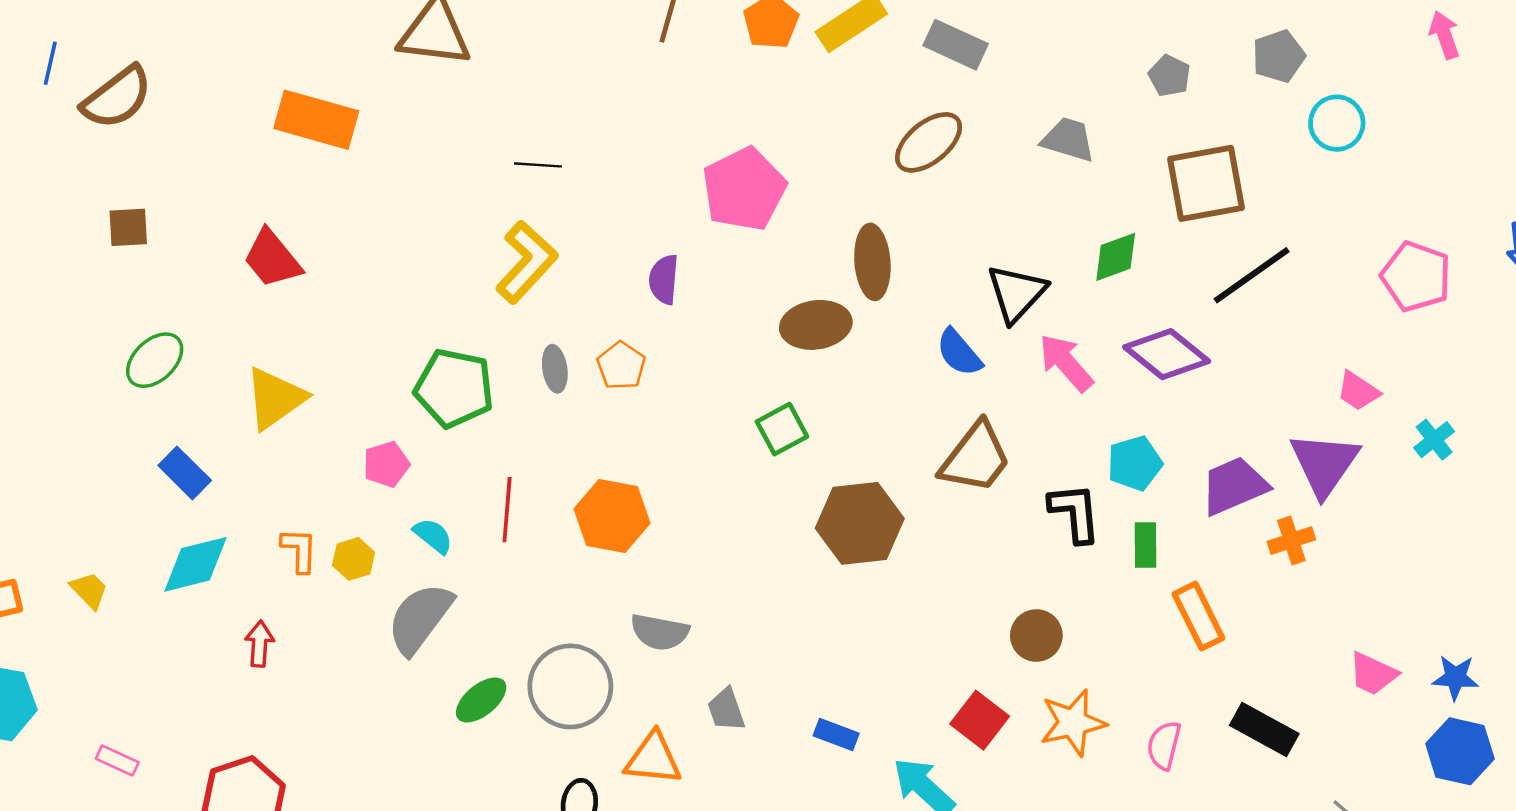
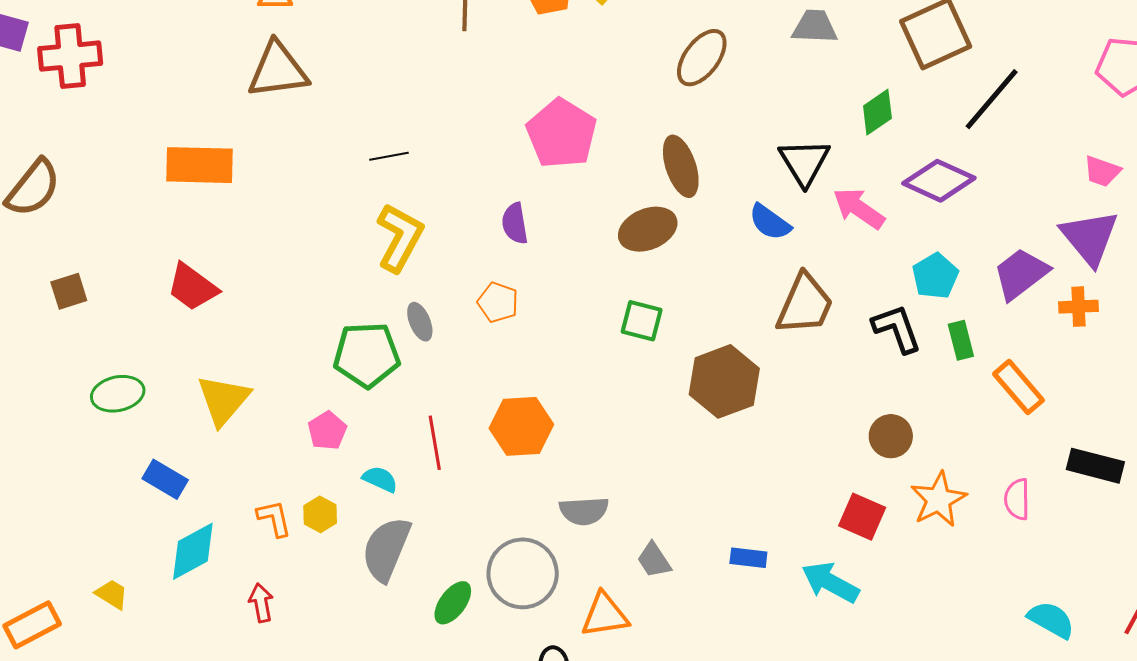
green ellipse: (155, 360) -> (118, 394), turned 45
gray ellipse: (555, 369) -> (420, 322), moved
green square: (782, 429) -> (642, 321), turned -33
orange cross: (1291, 541) -> (1078, 307), turned 30

